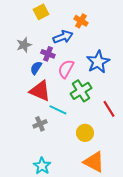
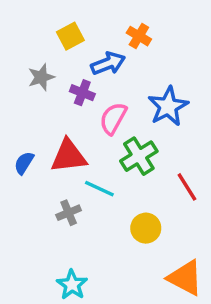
yellow square: (41, 12) -> (70, 36), moved
blue semicircle: (36, 68) -> (24, 163), moved
red triangle: (40, 91) -> (69, 156), turned -30
orange triangle: (94, 162) -> (185, 278), moved

